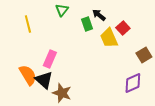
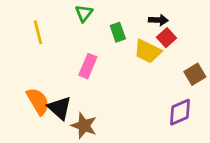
black arrow: (99, 15) -> (158, 20), moved, turned 144
yellow trapezoid: (109, 38) -> (148, 51), turned -40
pink rectangle: (50, 59) -> (88, 66), moved

